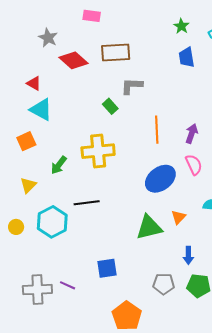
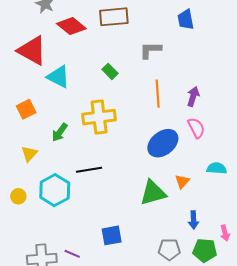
red triangle: (34, 83) -> (32, 50), size x2.0
gray L-shape: (132, 86) -> (150, 50), moved
cyan triangle: (41, 110) -> (58, 77), moved

